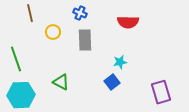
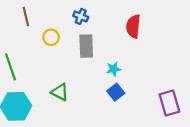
red semicircle: (128, 22) -> (133, 26), turned 95
cyan star: (120, 62) -> (114, 69), moved

